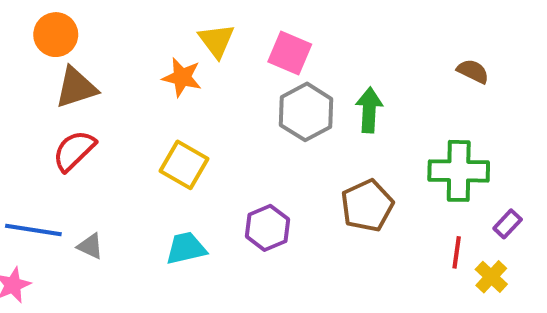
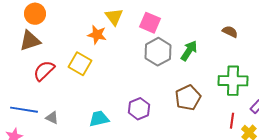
brown semicircle: (473, 71) -> (230, 32), moved
brown triangle: (76, 88) -> (30, 41), moved
green arrow: (369, 110) -> (189, 51), turned 30
yellow square: (184, 165) -> (80, 64), moved

